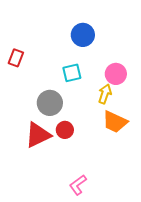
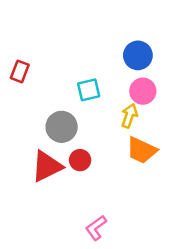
blue circle: (83, 35) -> (138, 55), moved

